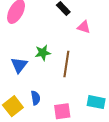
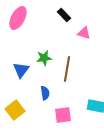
blue semicircle: (36, 98) -> (45, 93), moved

